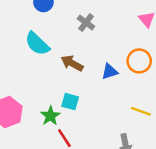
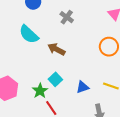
blue triangle: (110, 72) -> (83, 87), moved
cyan square: (70, 102) -> (55, 79), turned 32

